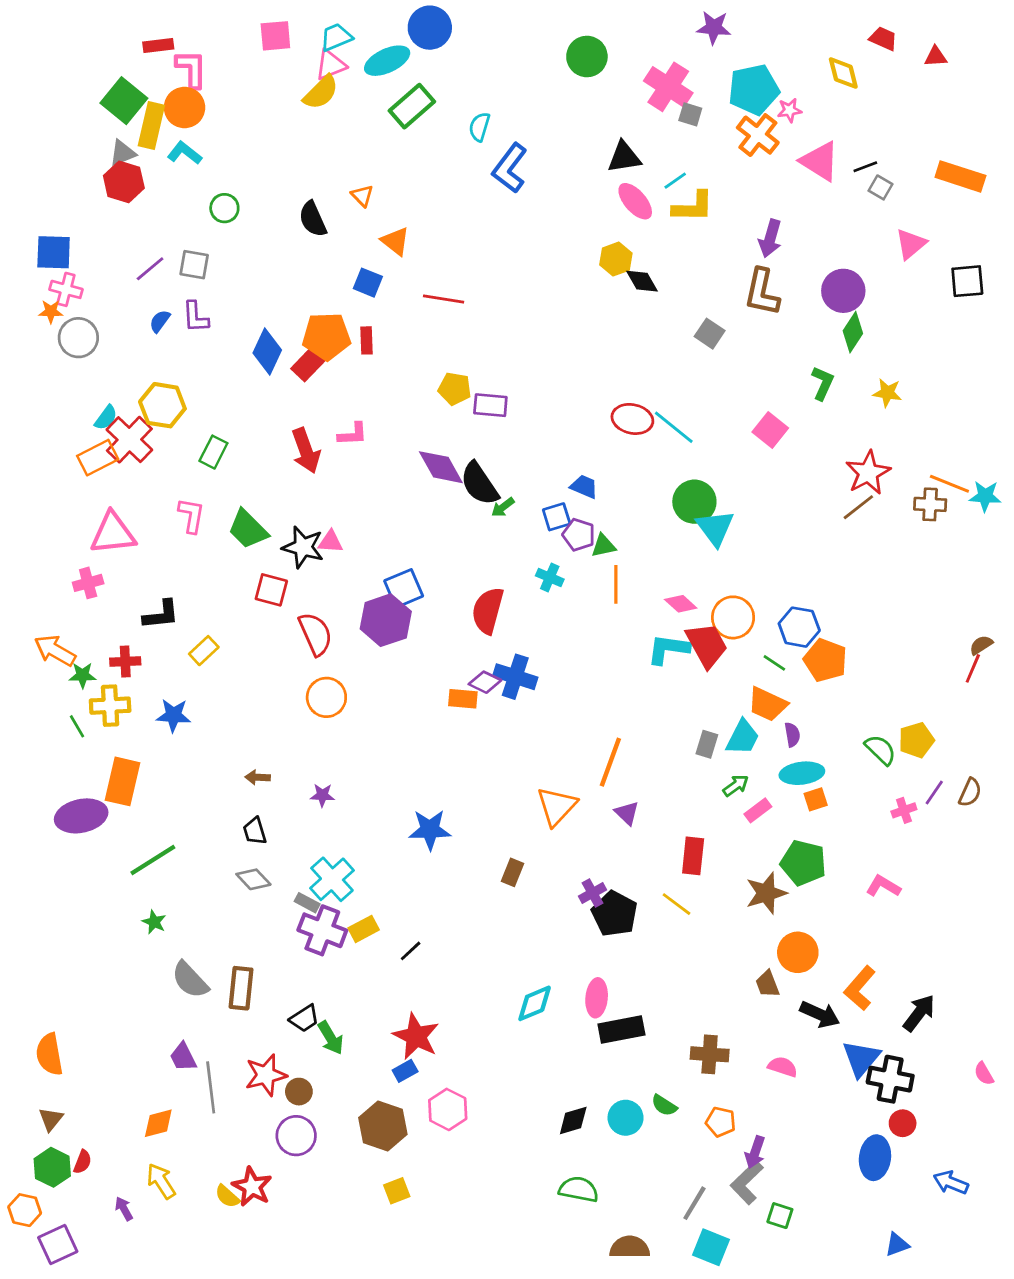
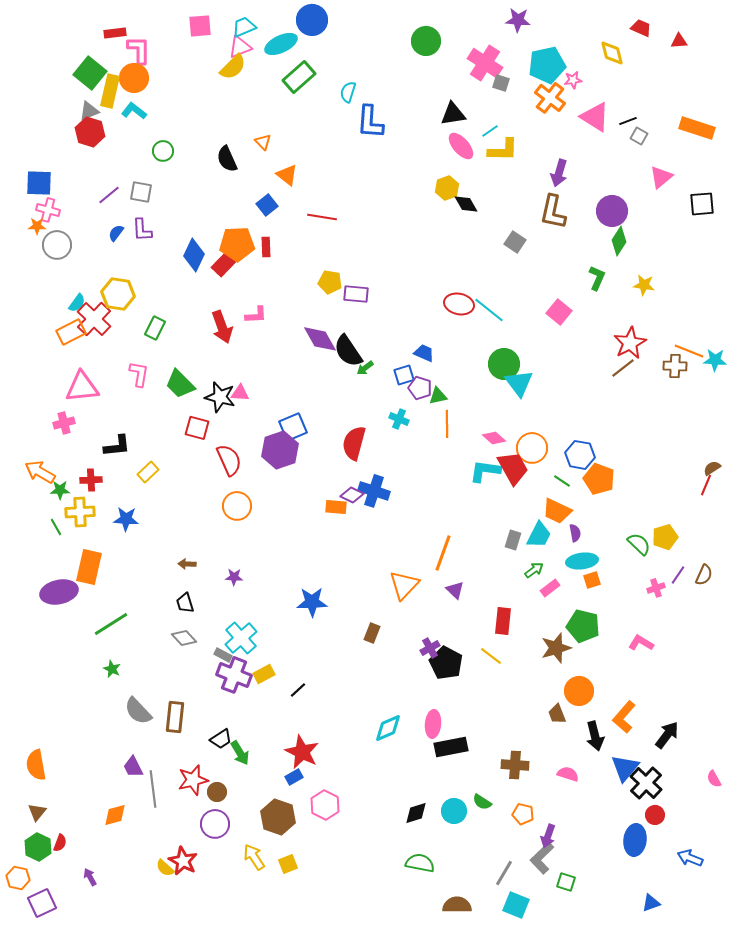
blue L-shape: (510, 168) -> (370, 122), turned -33
blue square: (368, 283) -> (267, 205), turned 30
black arrow: (820, 1014) -> (595, 736), turned 52
black cross: (890, 1079) -> (646, 783), turned 32
yellow arrow: (161, 1181) -> (254, 857), moved

